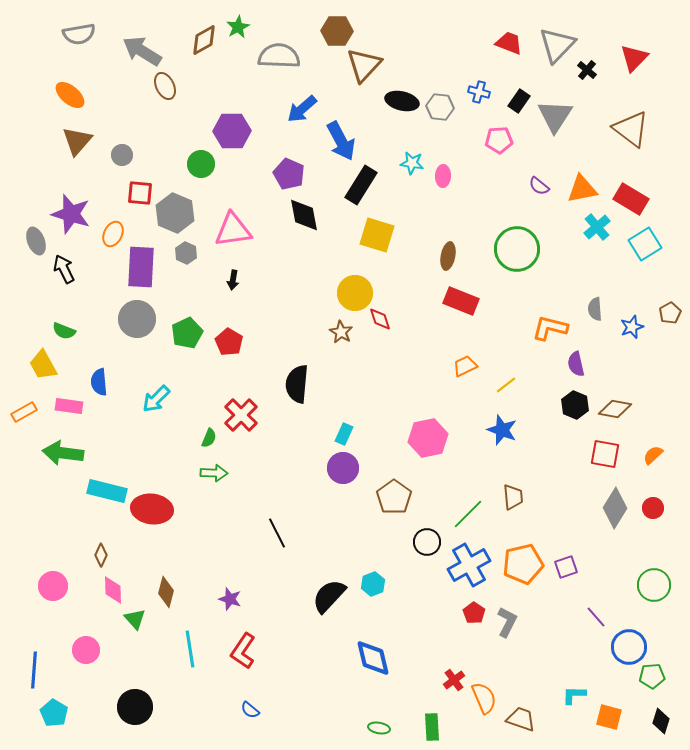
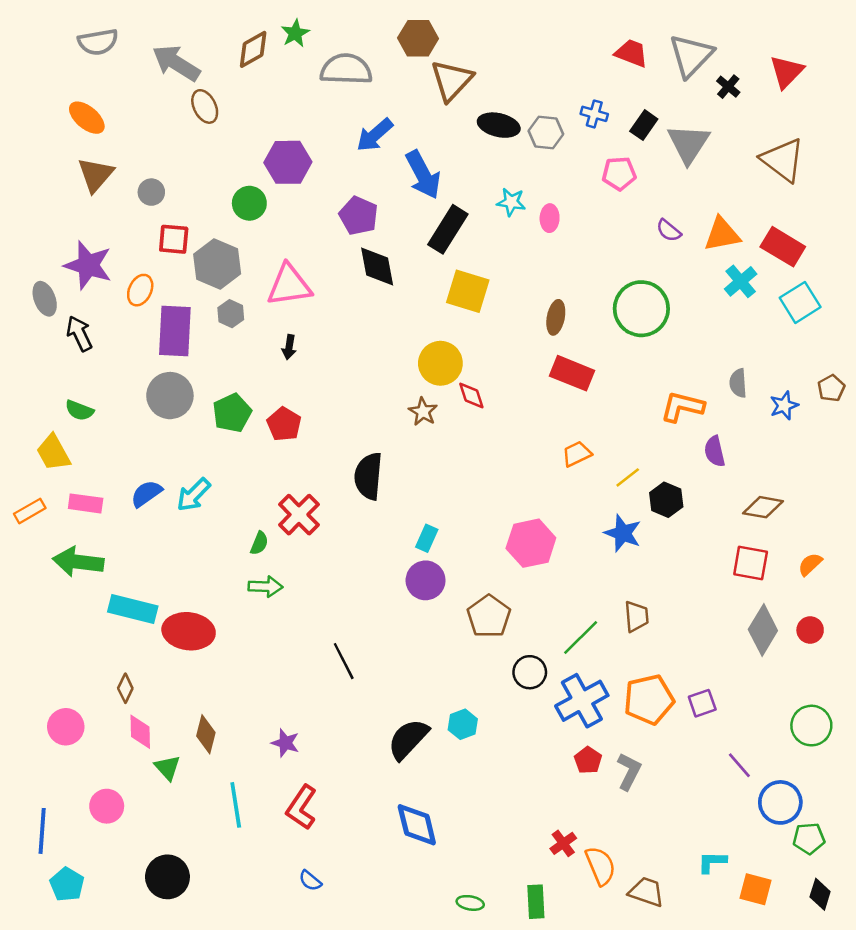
blue semicircle: (99, 382) -> (146, 494), moved, turned 60
black hexagon: (575, 405) -> (666, 500), moved
blue diamond: (373, 658) -> (417, 825), moved

